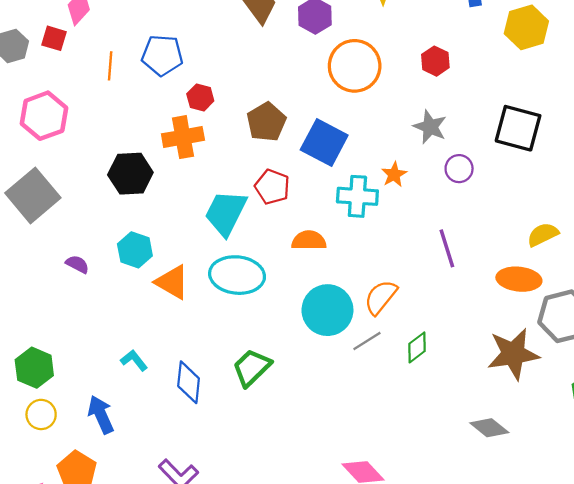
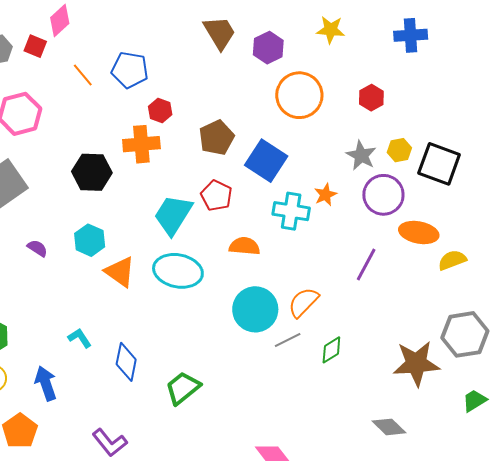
yellow hexagon: (526, 27) -> (399, 150), moved, size x0.6
orange line: (110, 66) -> (83, 75), turned -50
purple circle: (459, 169) -> (383, 195), size x1.6
purple line: (447, 248) -> (366, 264), turned 40
orange ellipse: (519, 279) -> (419, 232), moved
green trapezoid: (252, 367) -> (183, 388), moved

